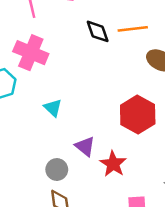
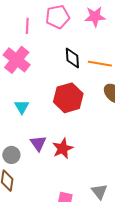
red hexagon: (138, 115) -> (68, 98), moved
red star: (113, 164) -> (63, 149), moved

